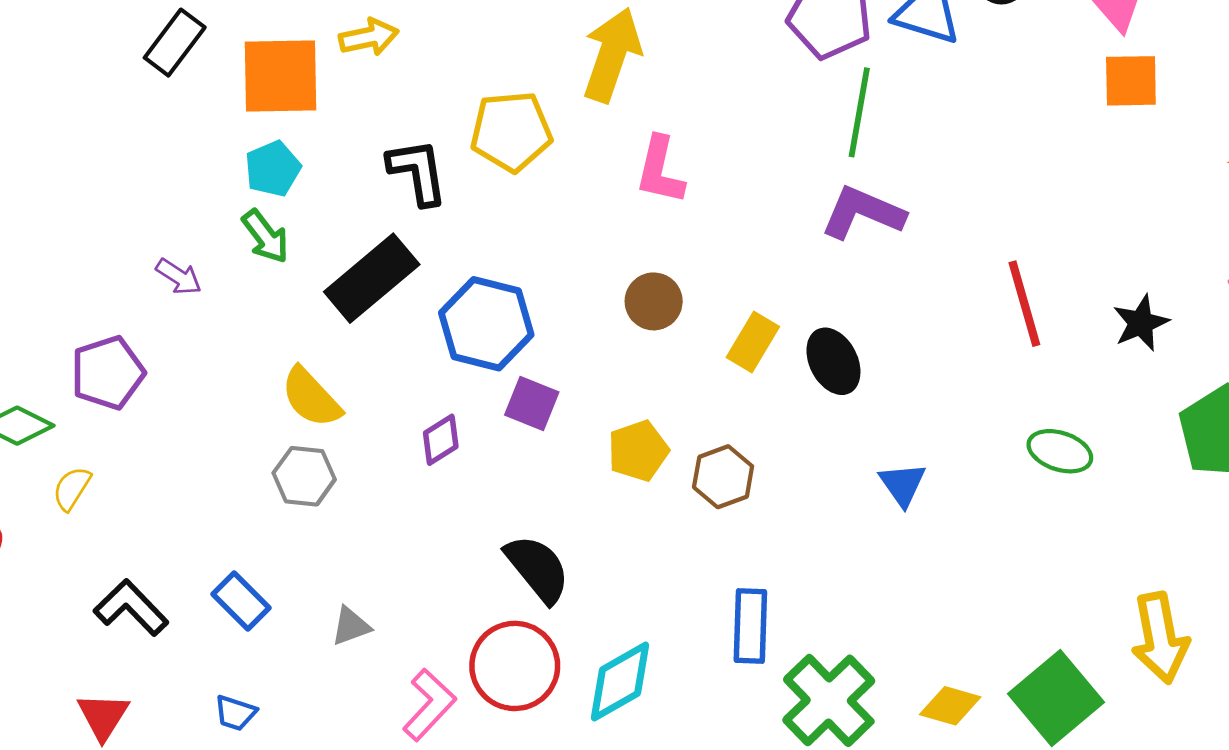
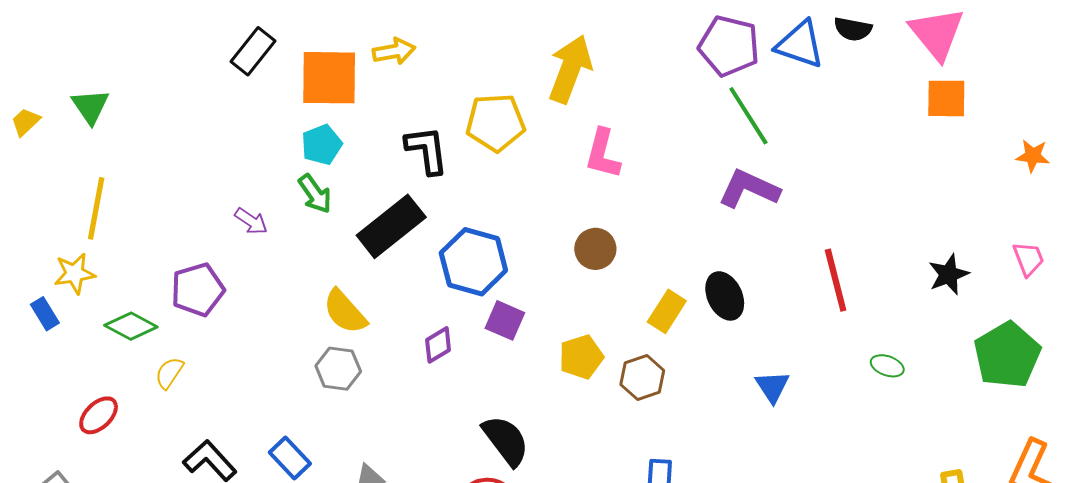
green line: (859, 112) -> (748, 116), turned -44
red line: (1024, 304) -> (836, 280), moved
yellow rectangle: (753, 342) -> (667, 311), moved
green ellipse: (1060, 451) -> (887, 366), size x0.7

